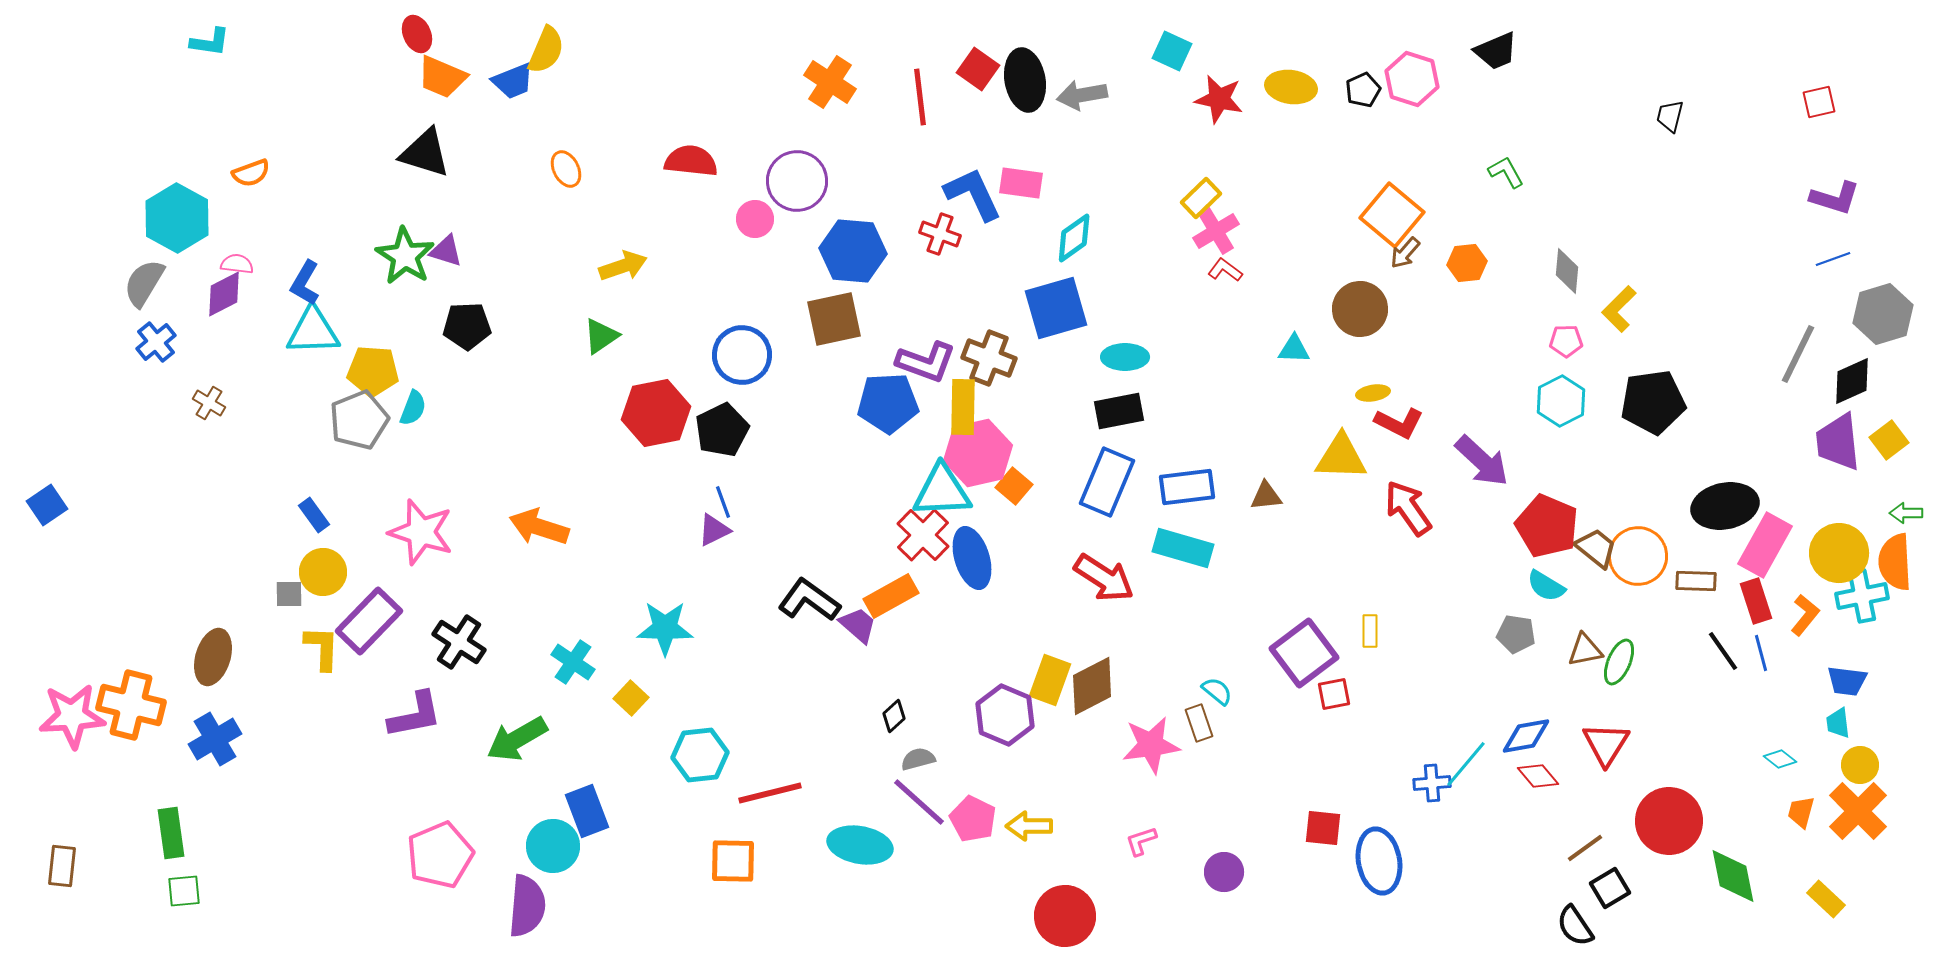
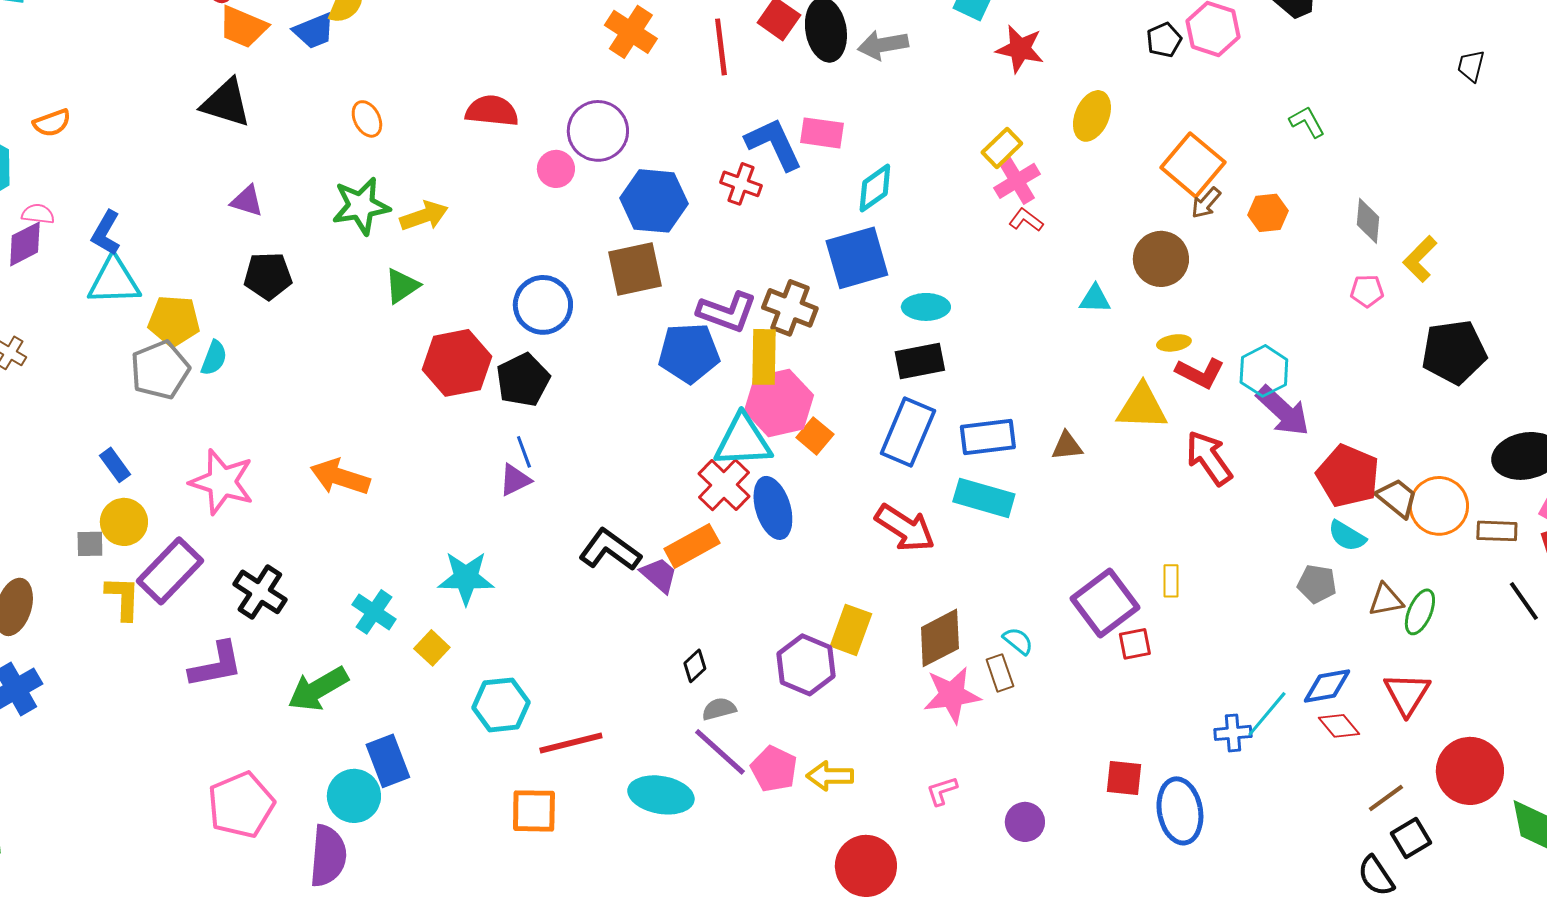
yellow ellipse: (1291, 87) -> (1092, 116), moved, turned -75
green star: (405, 256) -> (361, 206), moved, turned 30
cyan hexagon: (1561, 401) -> (1264, 371), moved
brown diamond: (1092, 686) -> (940, 638), moved

